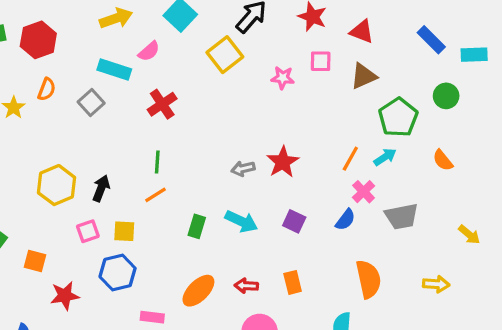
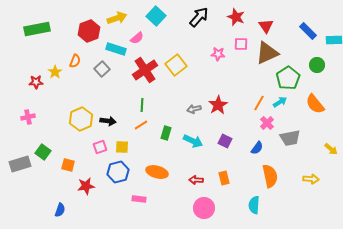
red triangle: (362, 32) -> (266, 26), turned 35
red hexagon: (38, 40) -> (89, 31), moved
yellow square: (225, 55) -> (176, 65), moved
brown triangle: (364, 76) -> (267, 53), size x1.4
red cross: (162, 104) -> (145, 70), size x1.4
orange semicircle: (443, 160) -> (315, 104), size x1.5
black arrow: (101, 188) -> (108, 121), turned 77
blue semicircle: (345, 220) -> (257, 148), moved
green rectangle: (197, 226) -> (166, 133), moved
orange ellipse: (198, 291) -> (157, 172), moved, turned 60

